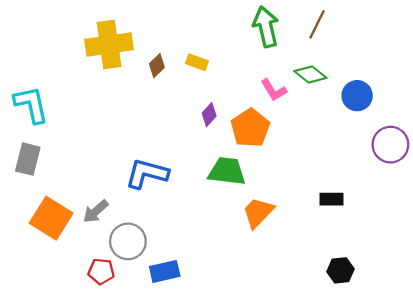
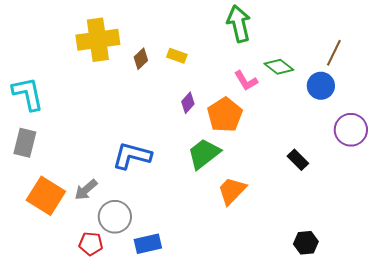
brown line: (317, 24) -> (334, 53), moved
green trapezoid: (227, 171) -> (204, 154), turned -45
black rectangle: (332, 199) -> (298, 160), moved, turned 45

